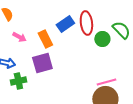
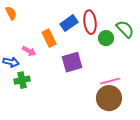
pink arrow: (19, 37) -> (29, 51), moved
purple square: (42, 63) -> (72, 62), moved

